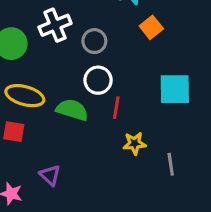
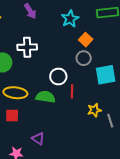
white cross: (55, 25) -> (27, 47), turned 30
gray circle: (94, 41) -> (84, 58), moved
yellow star: (135, 143) -> (94, 110), moved

